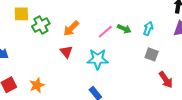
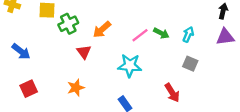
red triangle: (66, 52) -> (84, 52), moved
red arrow: (166, 80) -> (172, 93), moved
orange star: (37, 85) -> (76, 88), moved

